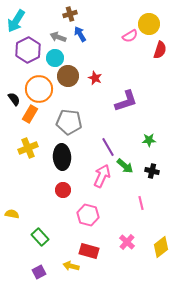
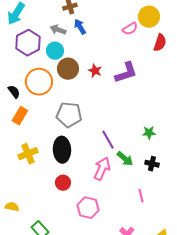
purple L-shape: (126, 101) -> (126, 73), moved
orange rectangle: (30, 114) -> (20, 116), moved
yellow cross: (28, 148) -> (28, 154), moved

